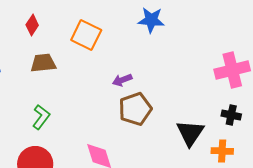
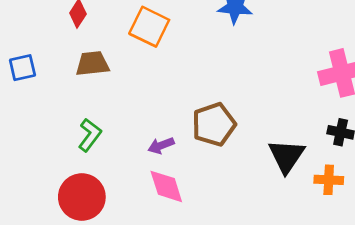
purple arrow: (122, 80) -> (161, 146), moved

